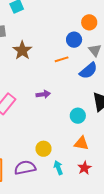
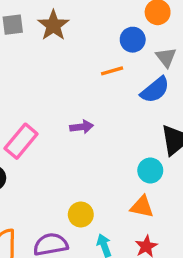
brown star: (22, 50) -> (53, 25), moved
cyan circle: (78, 116) -> (150, 170), moved

